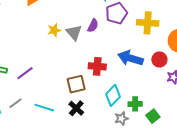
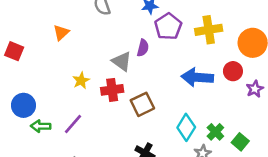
yellow star: (54, 30) -> (81, 81), moved
red cross: (97, 66) -> (112, 90), moved
brown square: (76, 84) -> (142, 104), moved
green cross: (135, 104) -> (215, 132), turned -32

